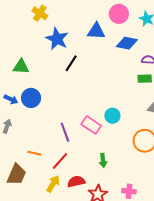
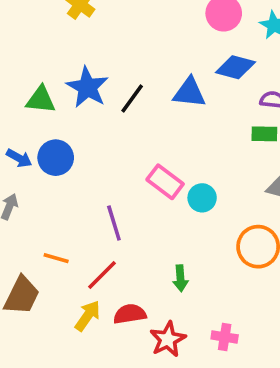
blue triangle: (96, 31) -> (189, 93), moved
blue star: (57, 39) -> (87, 87), moved
pink rectangle: (91, 125) -> (165, 182), moved

